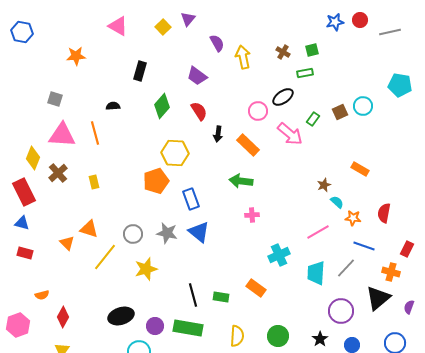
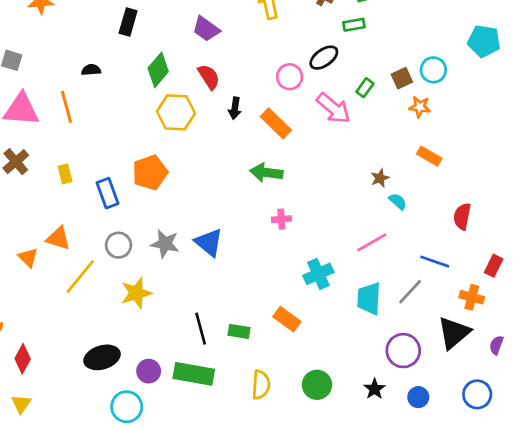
yellow hexagon: (175, 153) -> (176, 112), moved
blue rectangle: (191, 199) -> (108, 193), moved
orange star: (353, 218) -> (420, 107), moved

